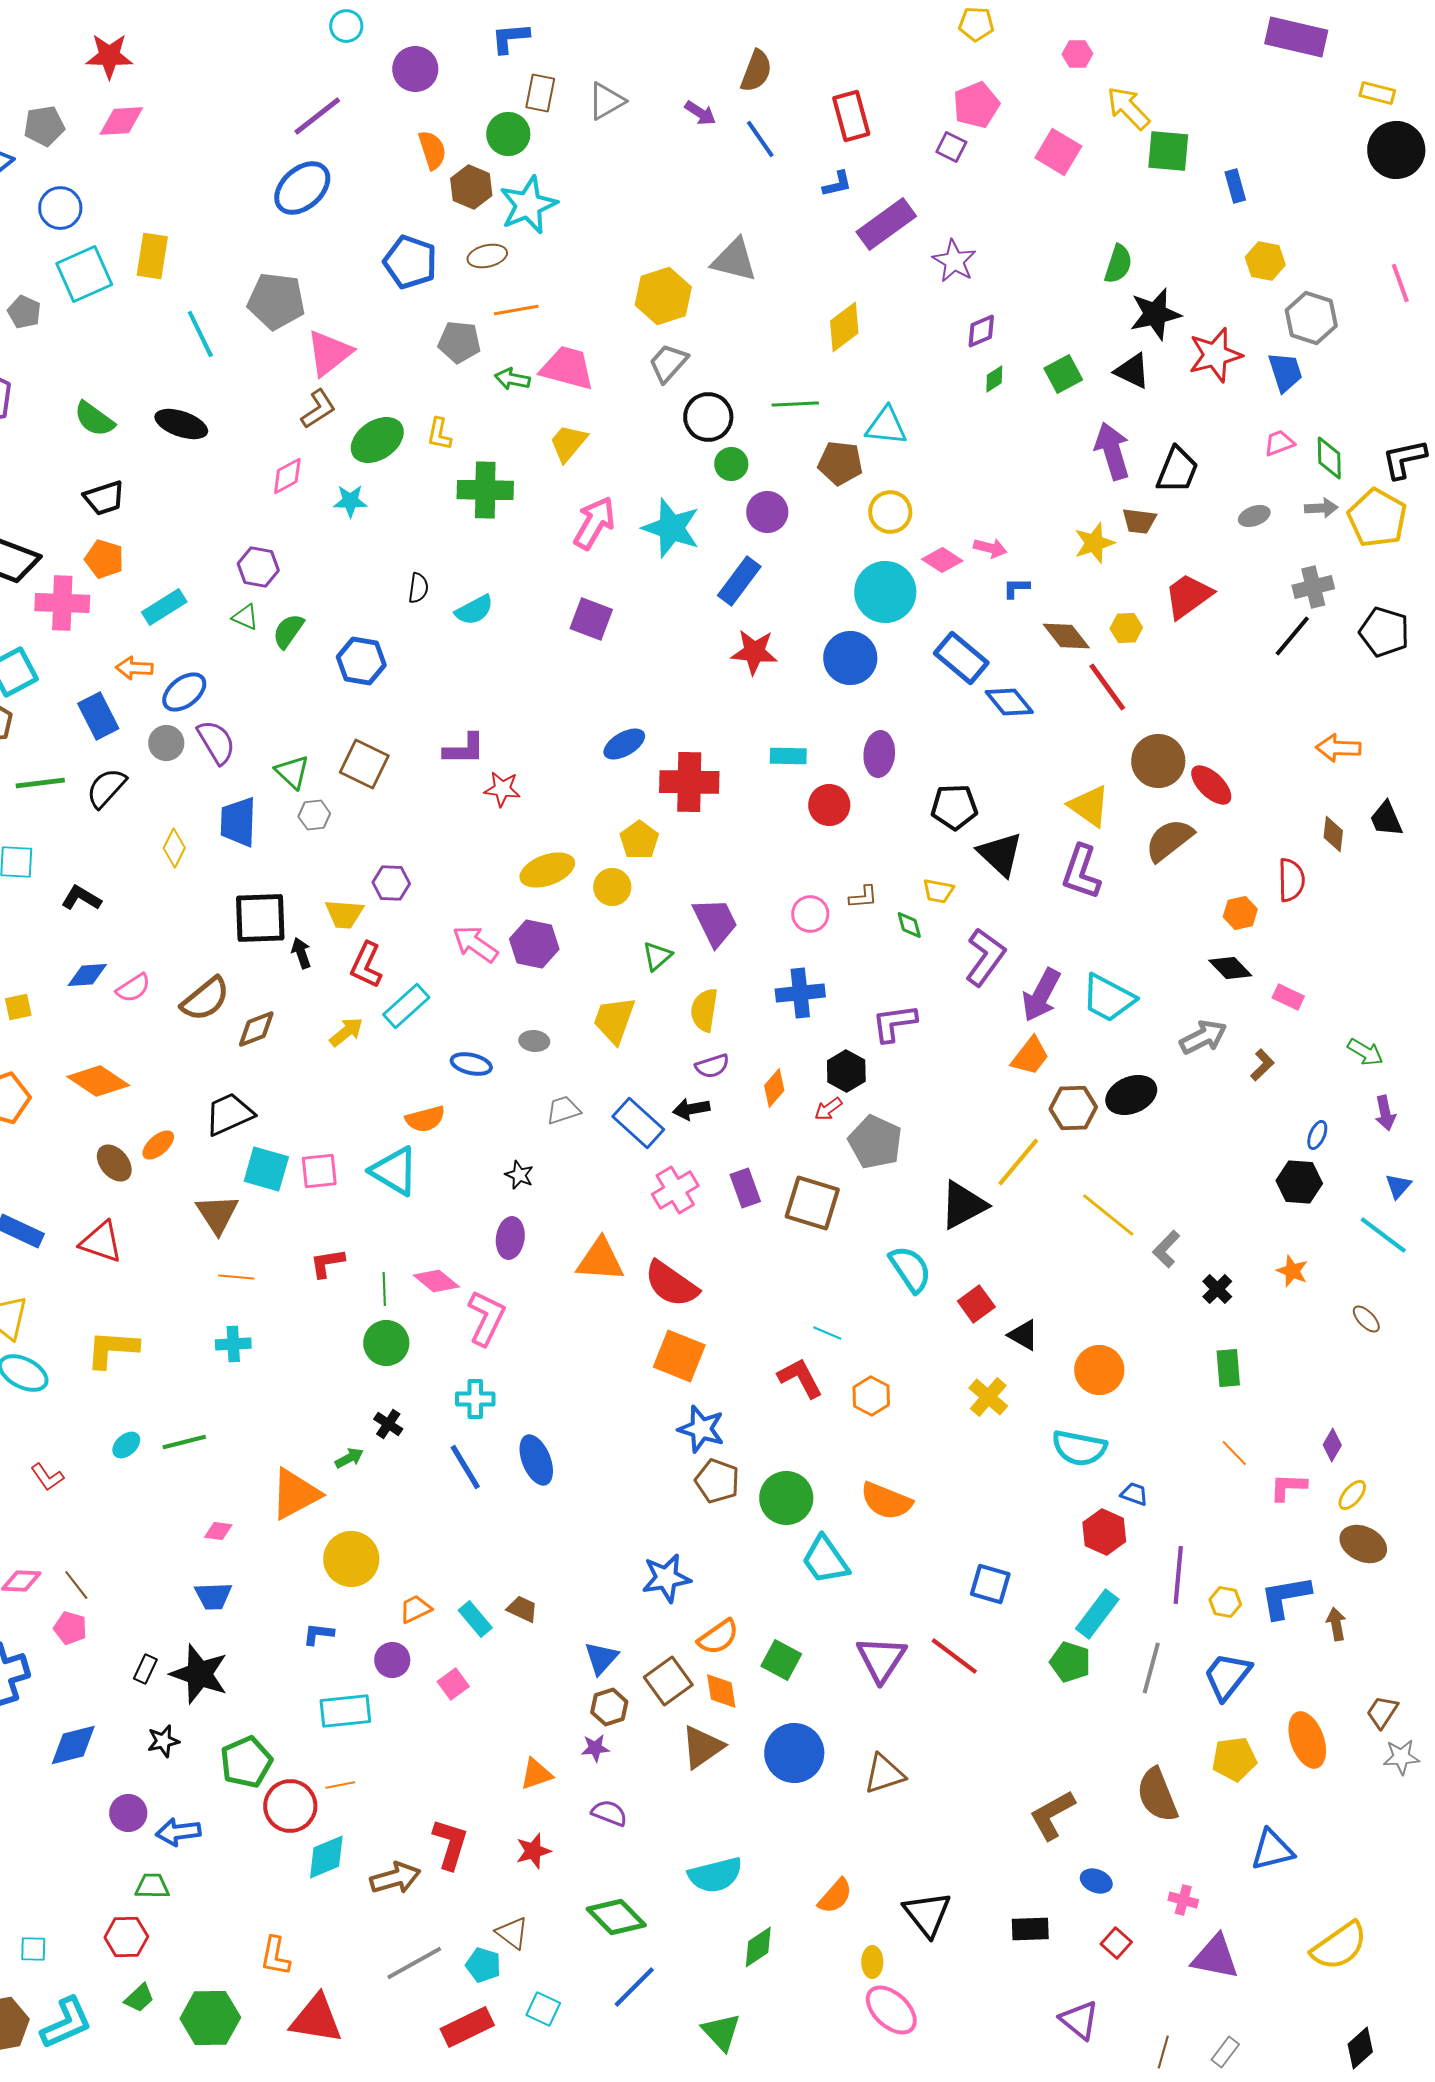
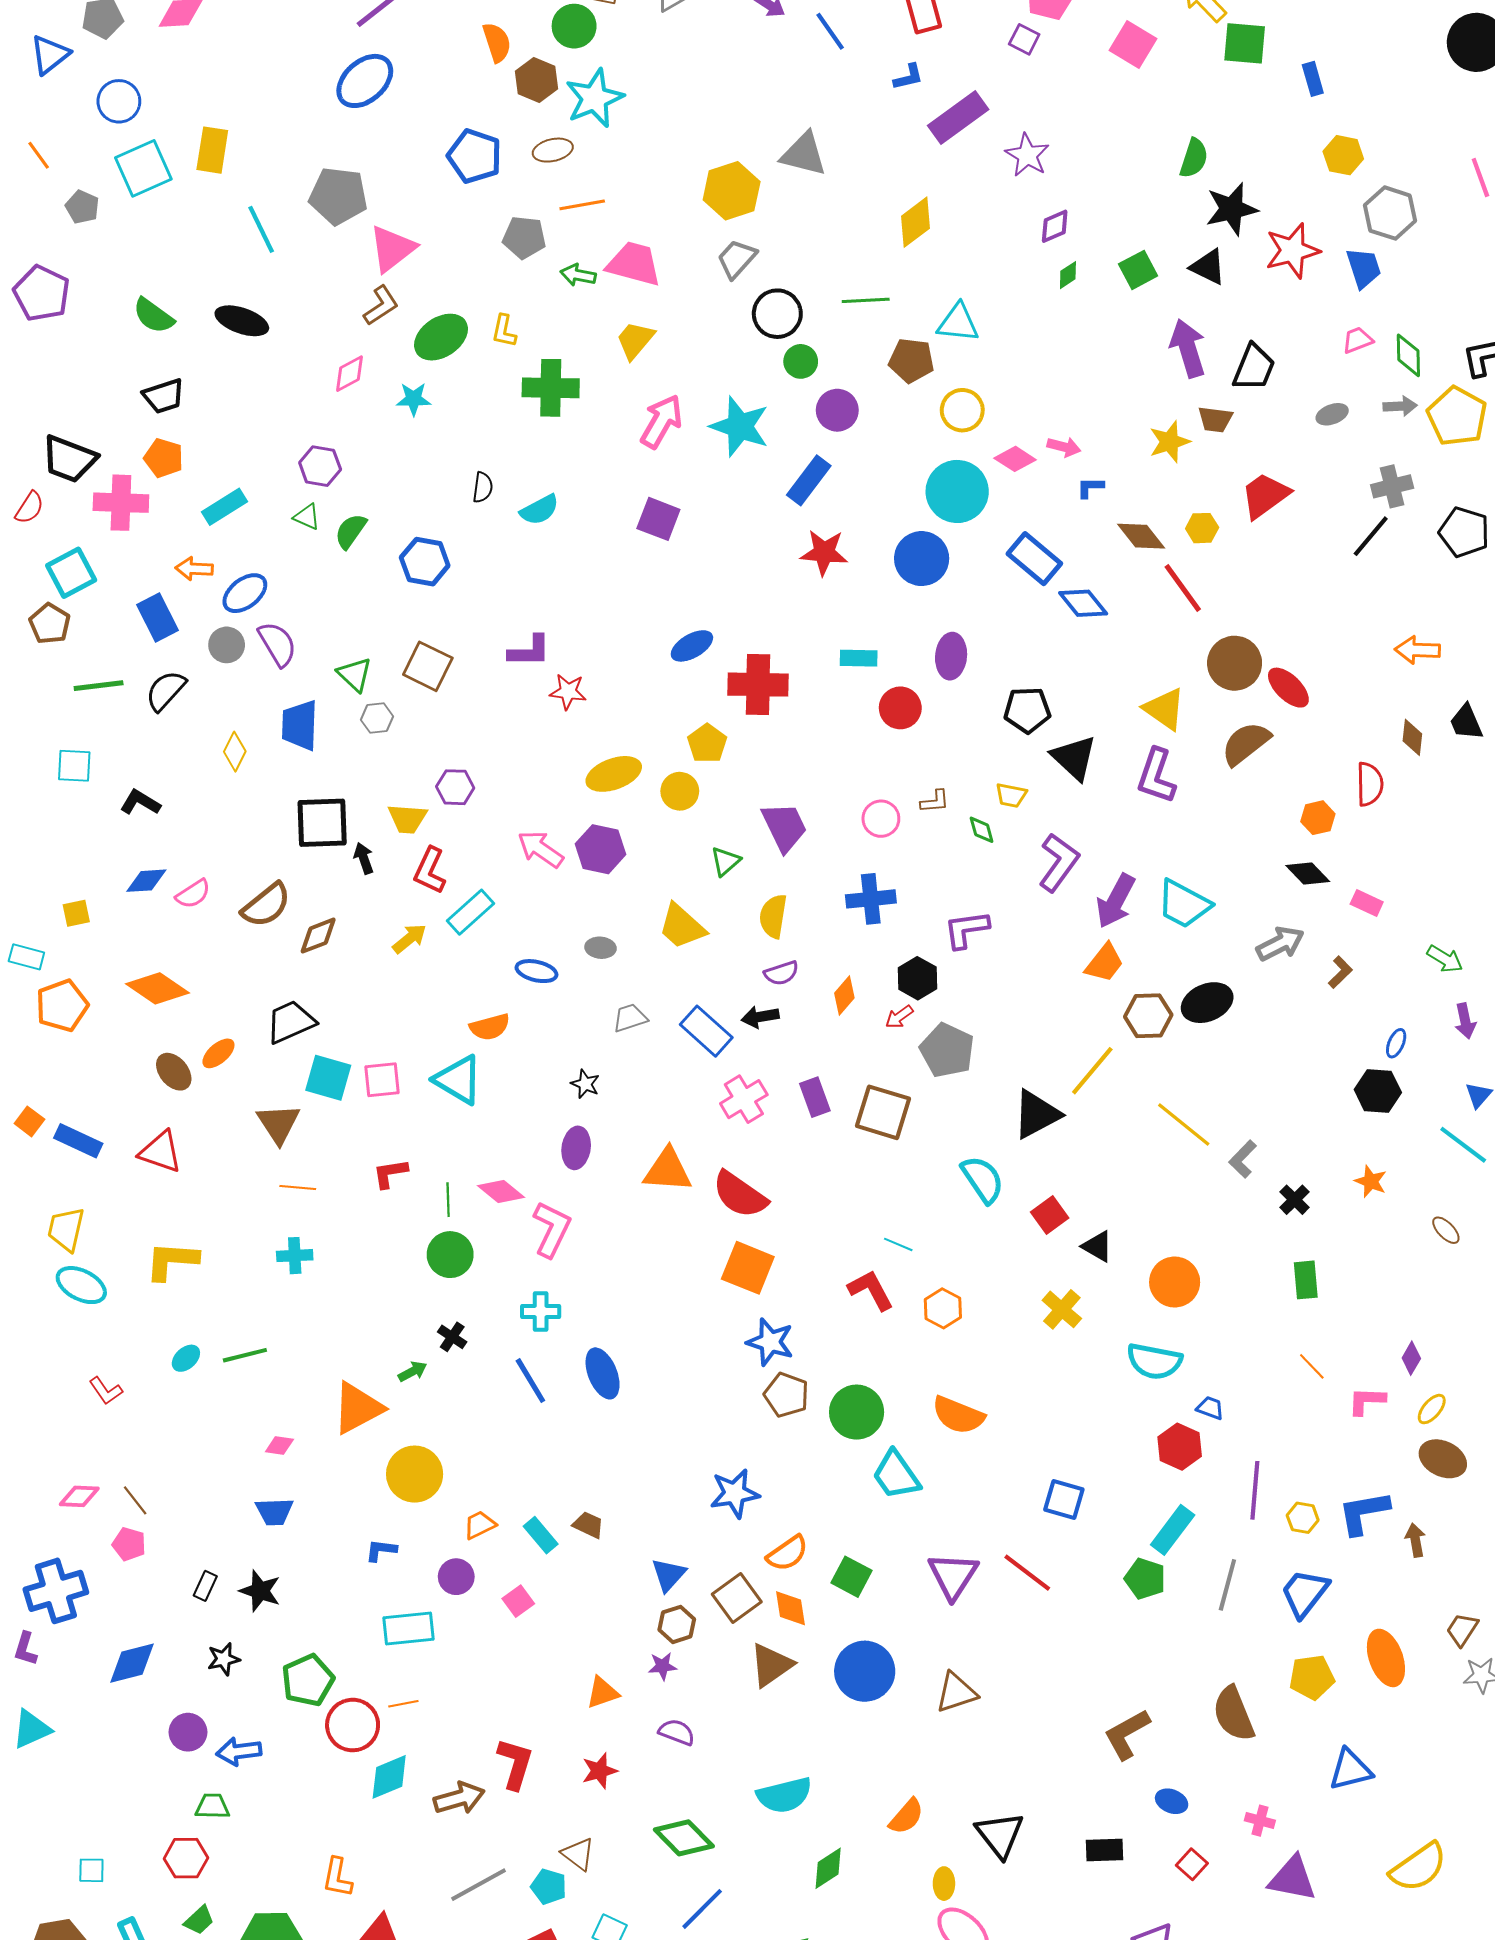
yellow trapezoid: (614, 1020) -> (682, 926), turned -68
black star: (199, 1674) -> (260, 1591), size x0.7

